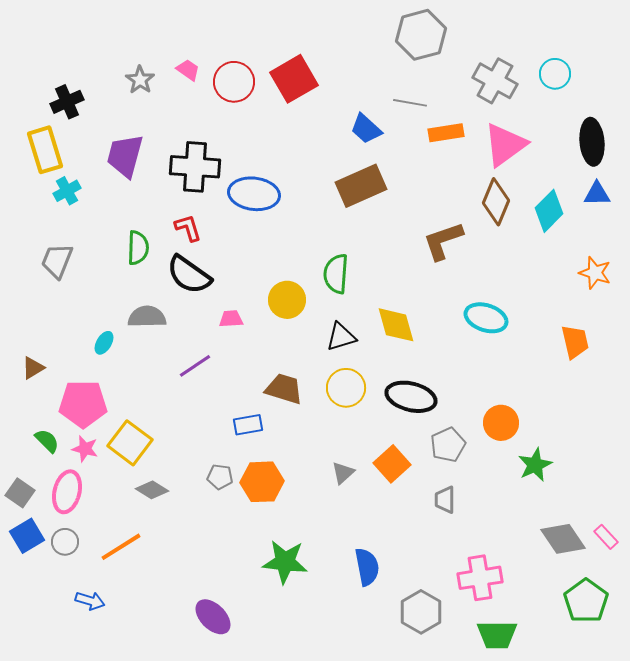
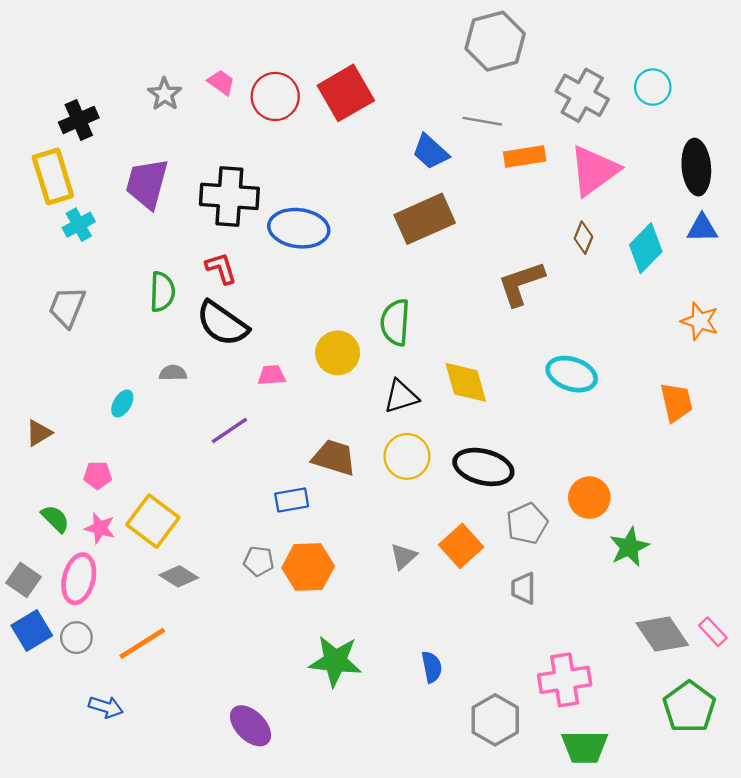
brown diamond: (496, 202) -> (583, 238), size x0.6
gray semicircle: (147, 317) -> (173, 373), size x0.6
pink pentagon: (83, 404) -> (98, 475), size x0.5
blue semicircle: (367, 567) -> (432, 667), size x0.7

